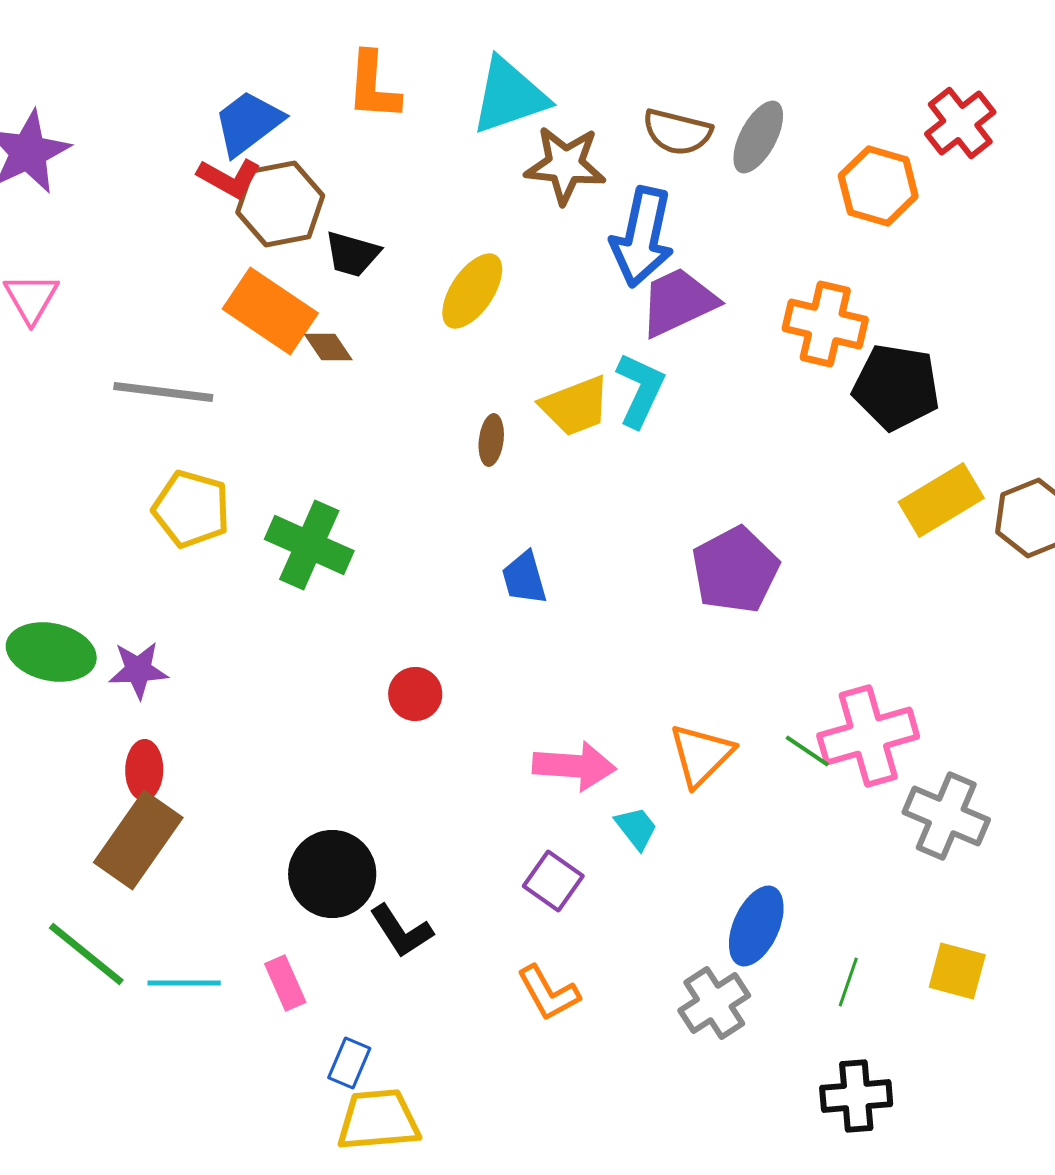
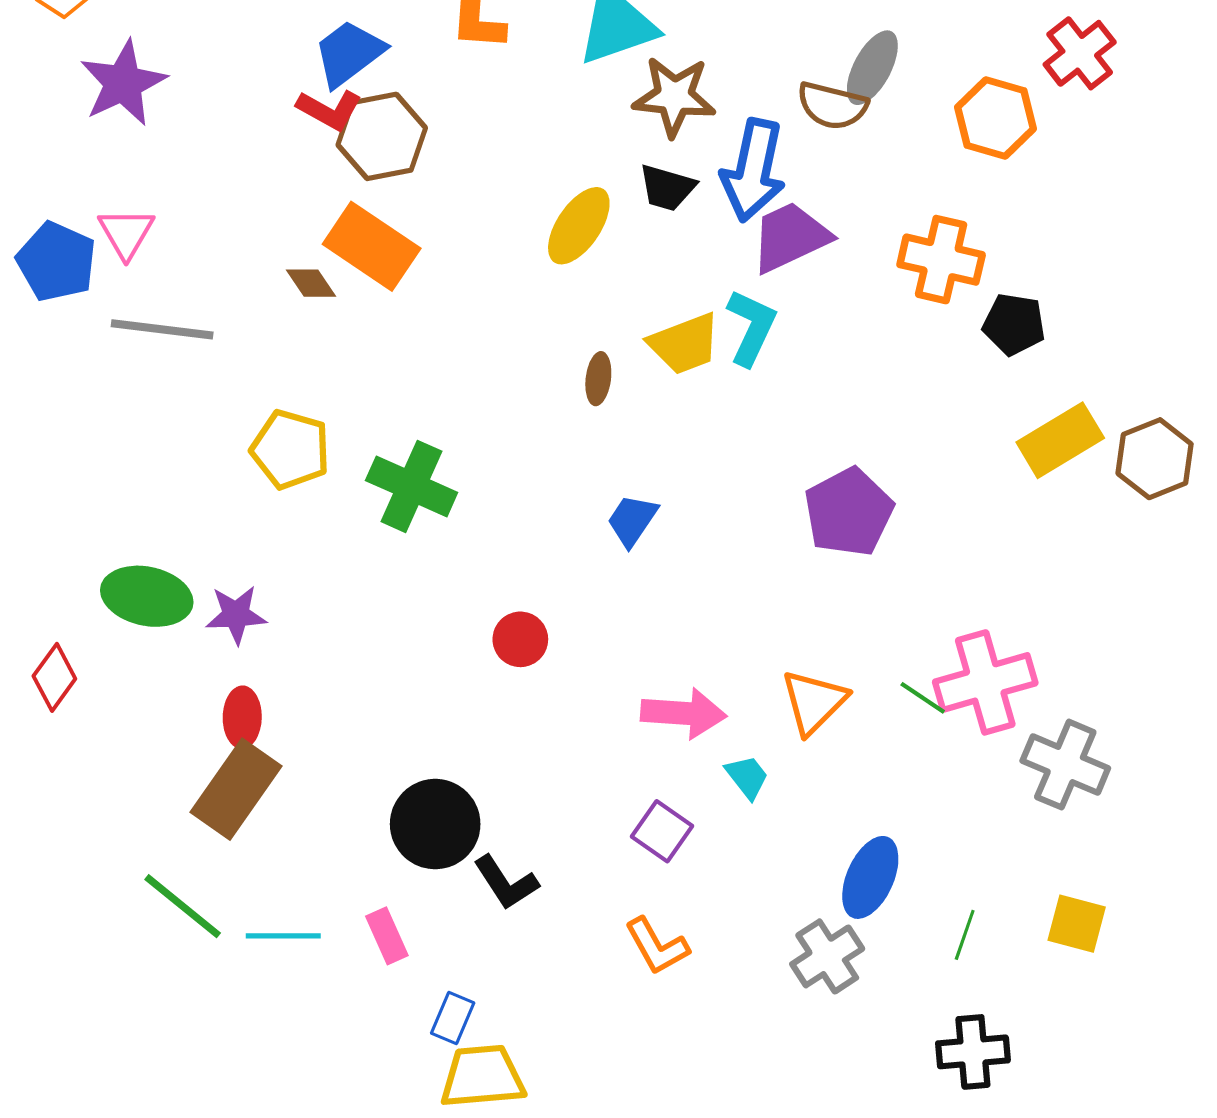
brown semicircle: (677, 132) -> (832, 106), moved
black trapezoid: (352, 254) -> (667, 188), moved
brown diamond: (328, 347) -> (311, 283), moved
black pentagon: (896, 387) -> (1014, 324), size x0.7
gray line: (163, 392) -> (162, 329), moved
blue trapezoid: (524, 578) -> (632, 520), turned 50

